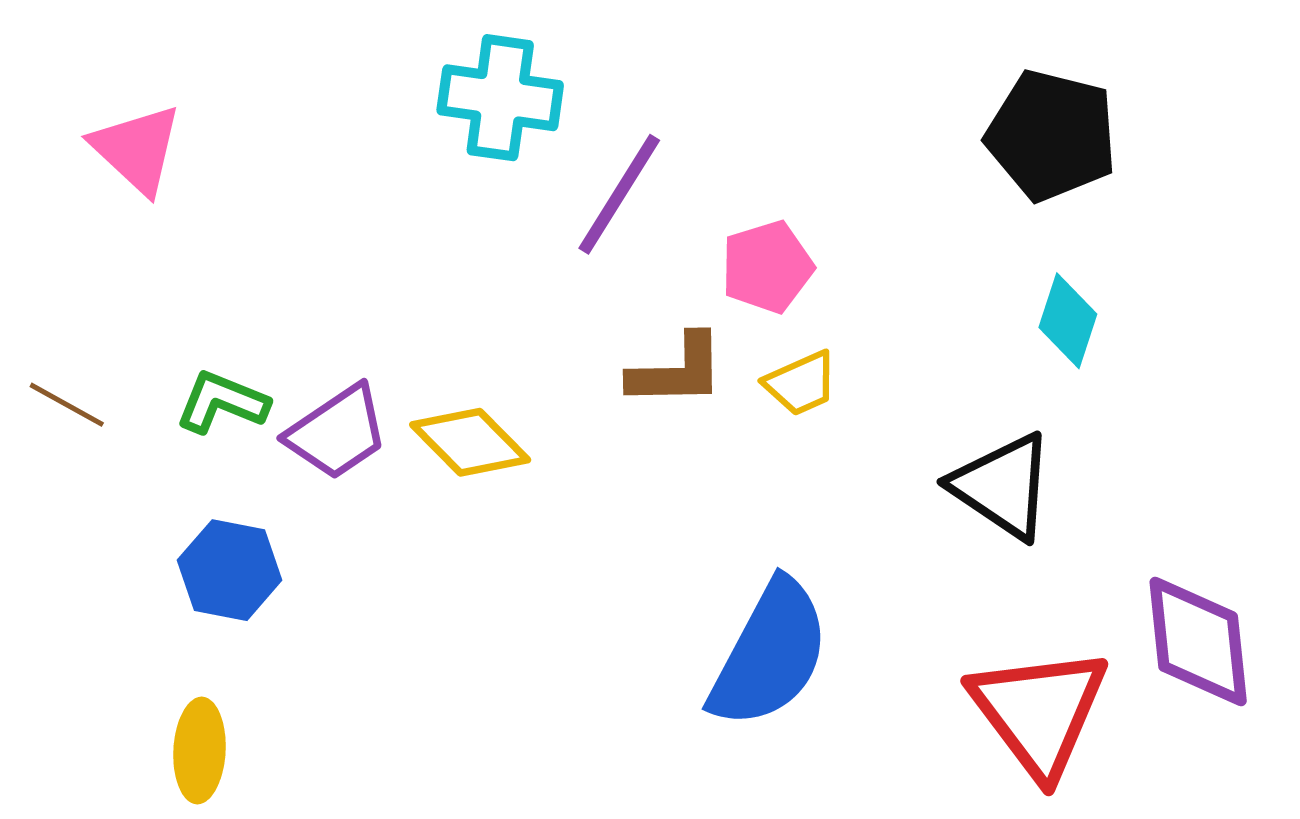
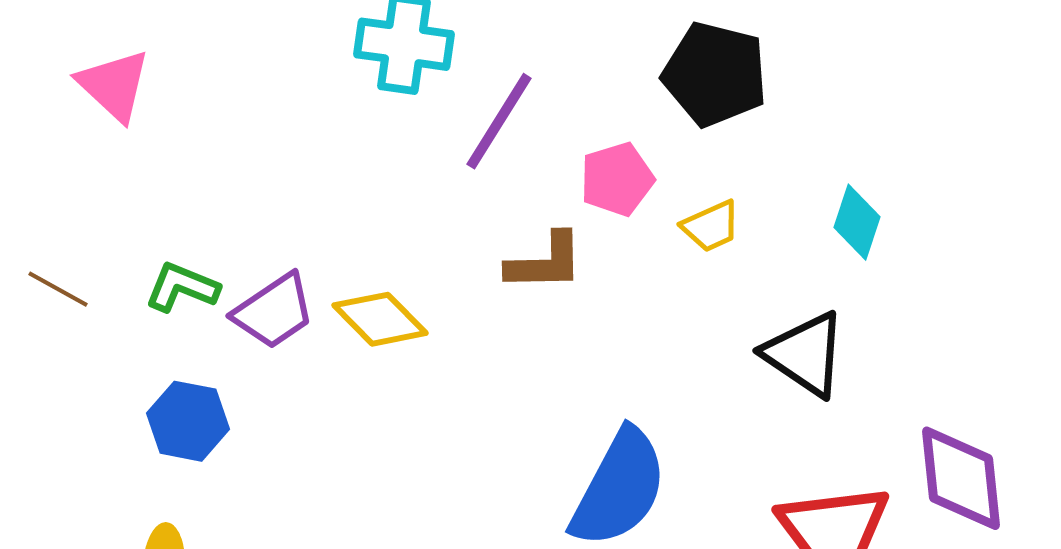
black pentagon: (1052, 135) -> (715, 74), moved
yellow trapezoid: (801, 383) -> (711, 226), moved

